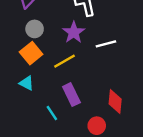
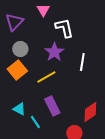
white line: (106, 44) -> (82, 62), turned -66
cyan triangle: (26, 83) -> (19, 109), moved
red diamond: (115, 101) -> (90, 112), turned 50

